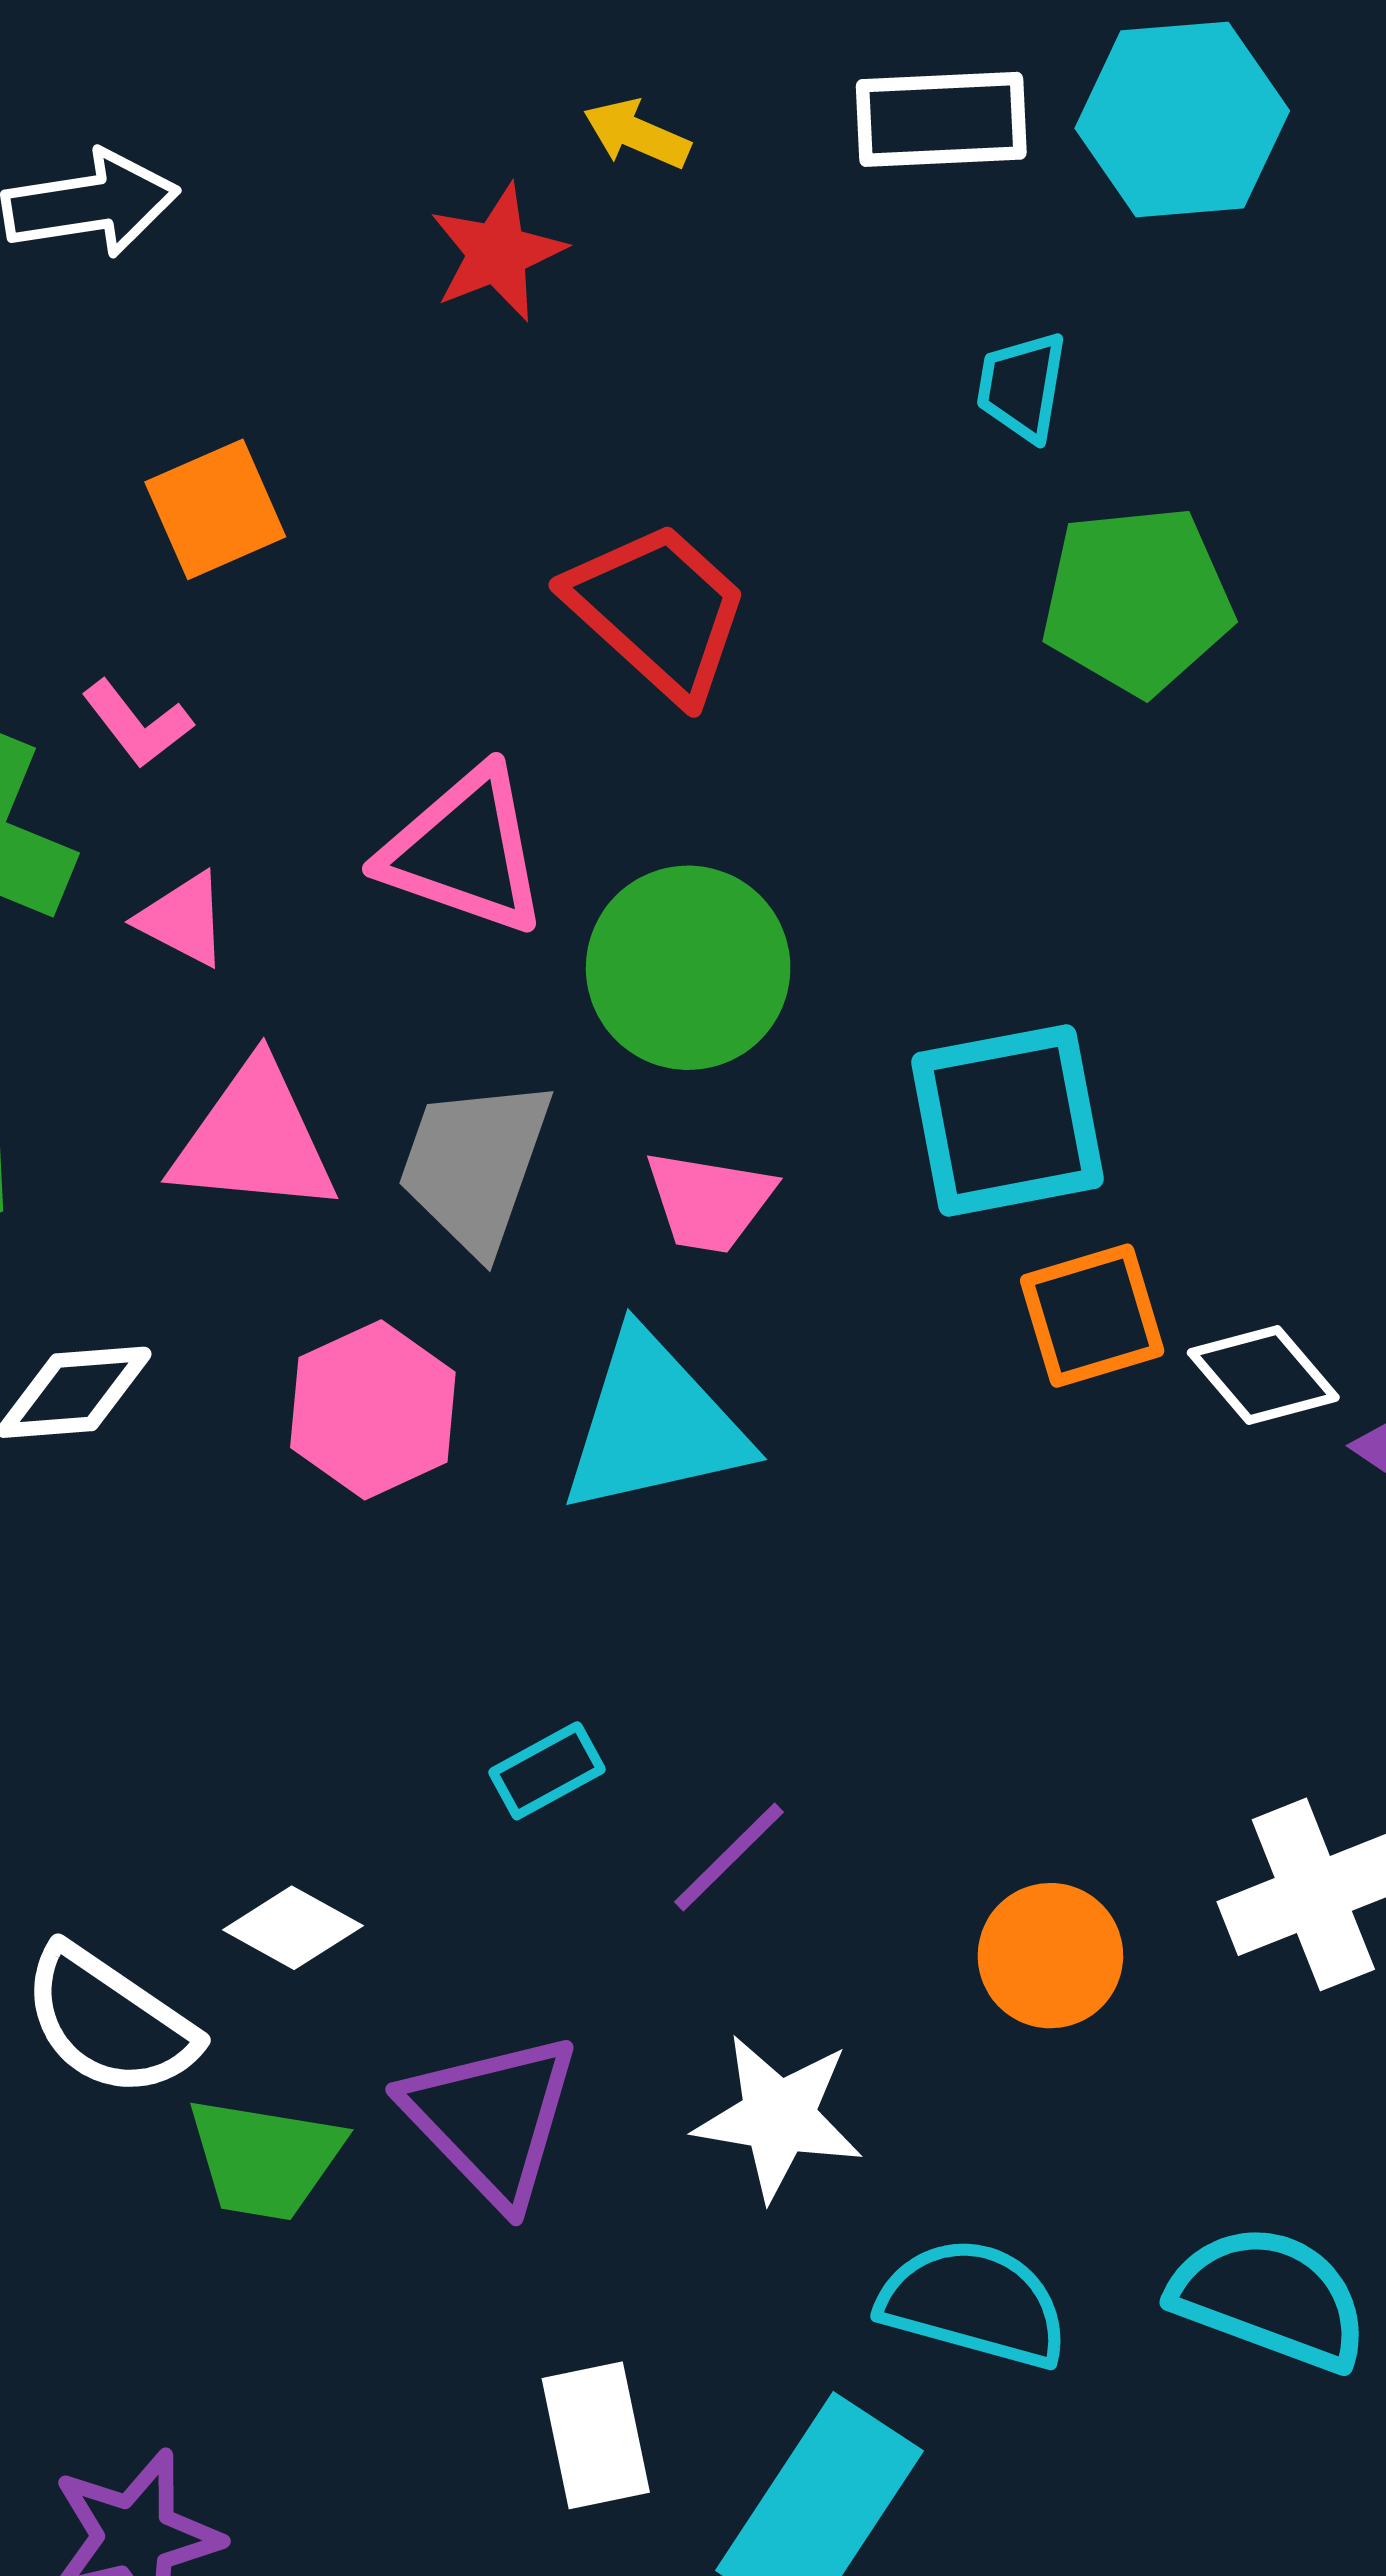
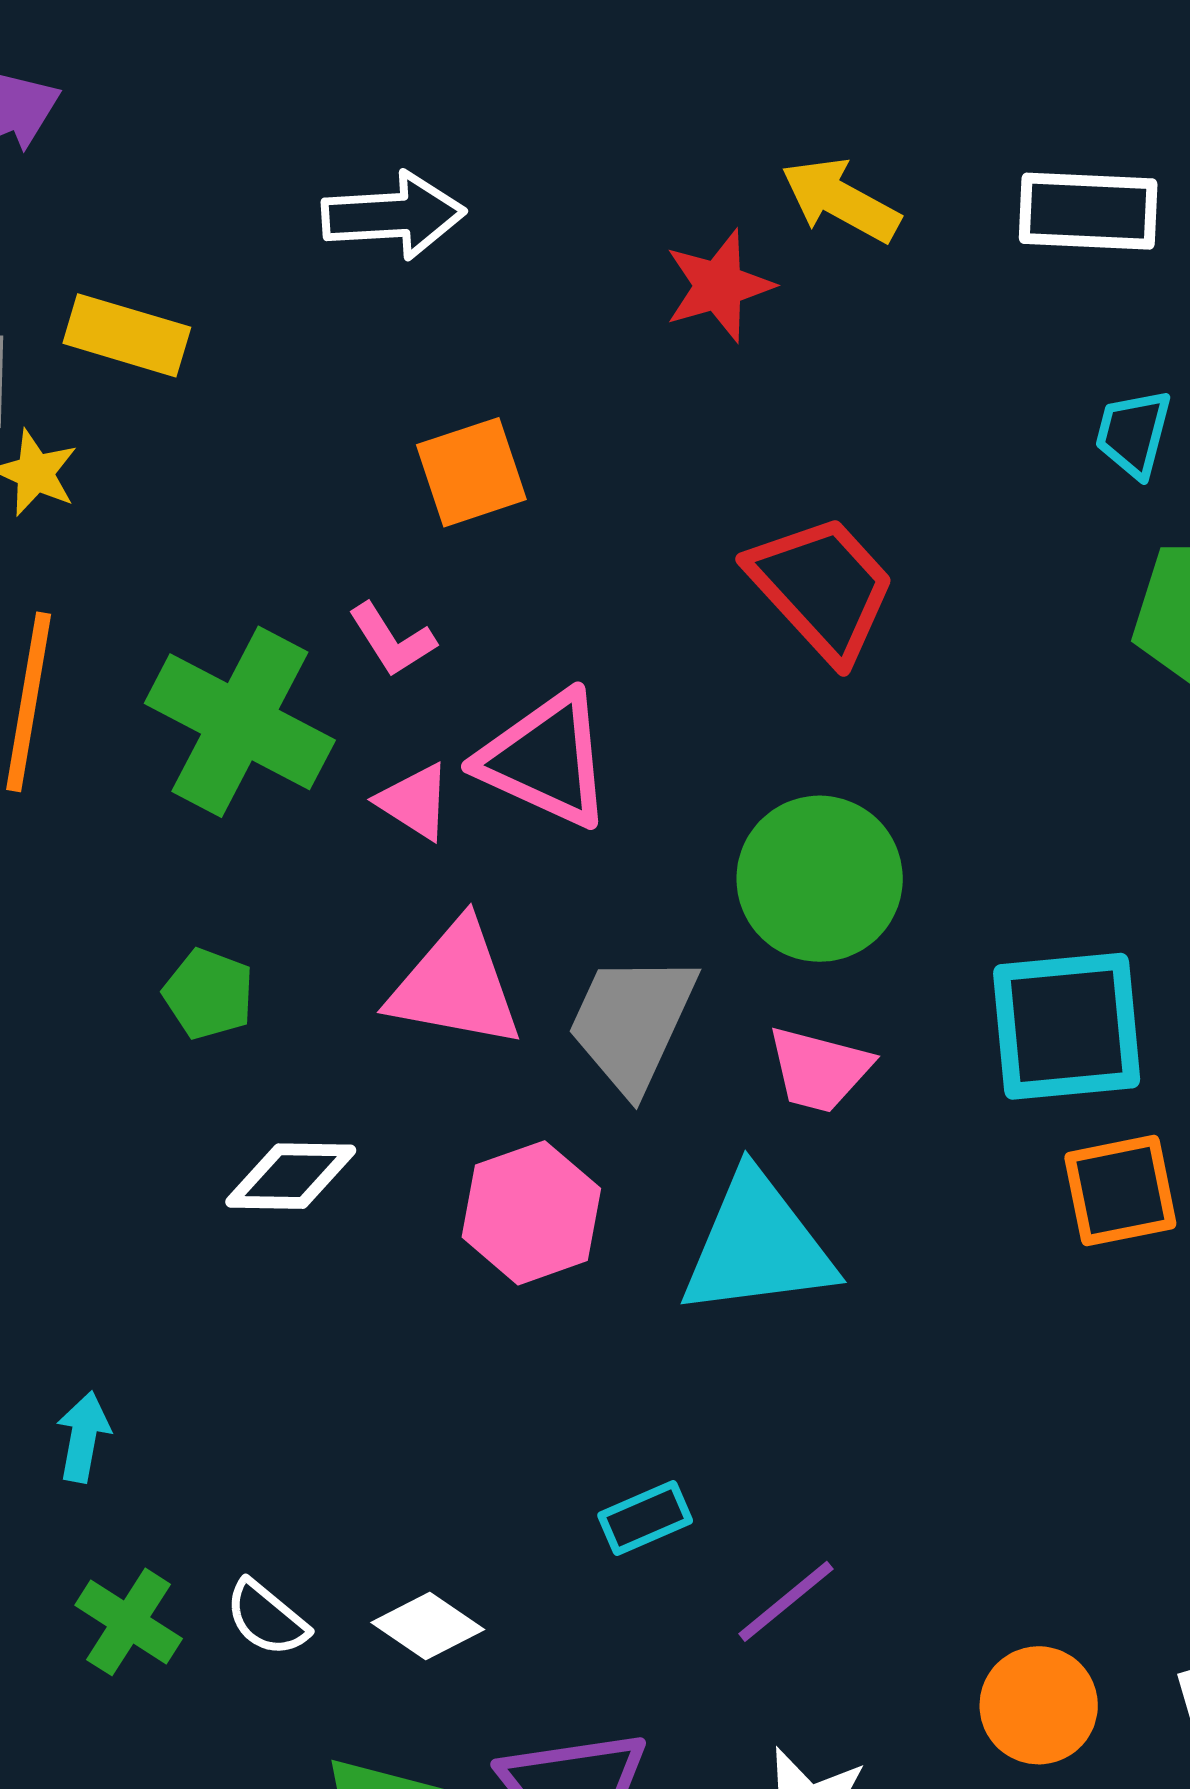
yellow arrow: (637, 134) -> (841, 200), size x1.4
pink triangle: (465, 851) -> (546, 759), moved
white semicircle: (109, 2022) -> (267, 1618), moved, size x0.6

